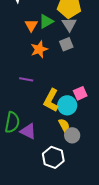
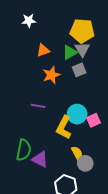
green triangle: (46, 21) -> (70, 52), moved
orange triangle: (31, 25) -> (43, 50), turned 40
cyan circle: (67, 105) -> (77, 114), moved

